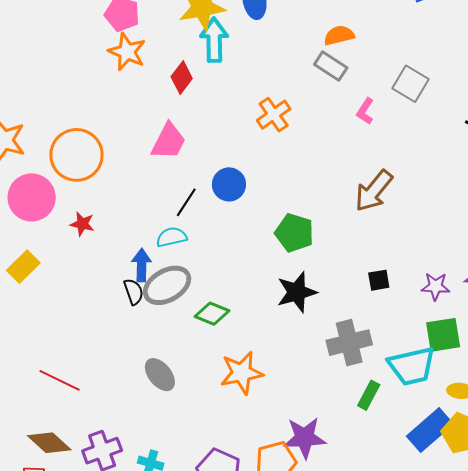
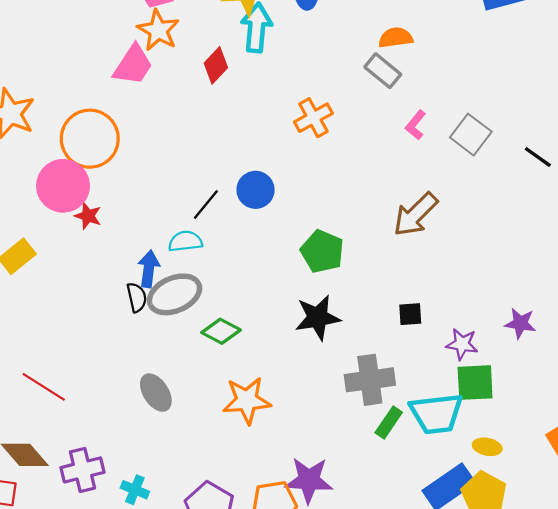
gray square: (410, 84) -> (471, 135), moved
pink trapezoid: (169, 141) -> (133, 65), moved
pink circle: (32, 197) -> (63, 186), moved
purple star: (435, 286) -> (462, 344), moved
green rectangle: (369, 395) -> (389, 423), moved

